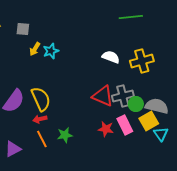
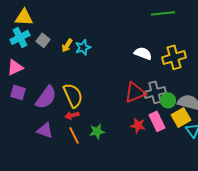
gray square: (23, 29) -> (43, 40), moved, turned 32
red triangle: (103, 96) -> (135, 92), turned -45
purple triangle: (13, 149) -> (45, 130), moved, turned 48

